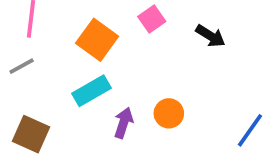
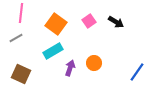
pink square: (152, 19) -> (89, 21), moved

